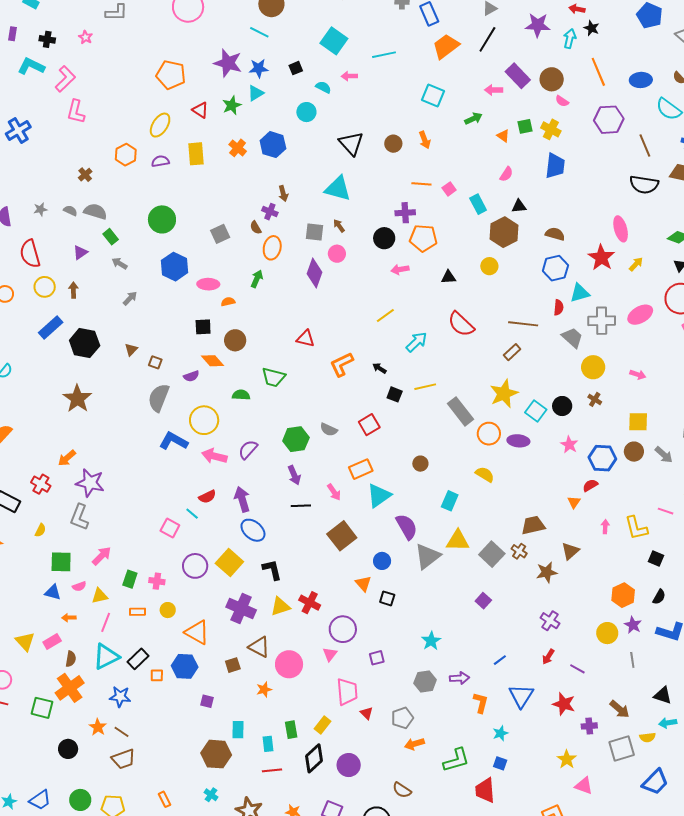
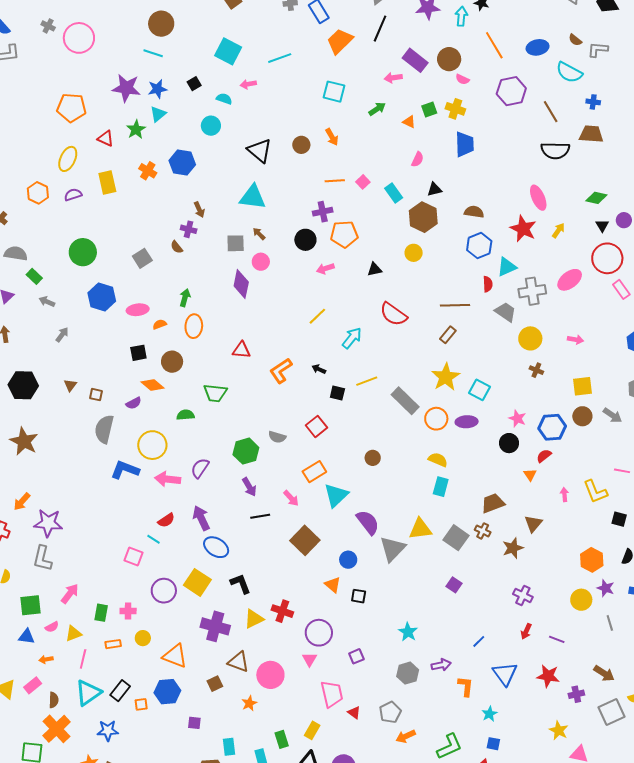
orange ellipse: (272, 248) -> (194, 326), moved
black circle: (562, 406) -> (509, 443), moved
cyan rectangle: (450, 501) -> (441, 487), moved

